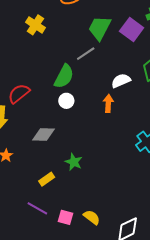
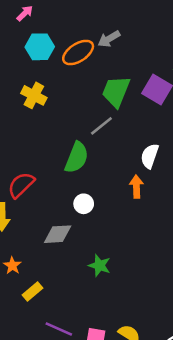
white semicircle: (121, 81) -> (150, 156), turned -42
white circle: (66, 101) -> (84, 204), moved
yellow rectangle: (47, 179) -> (32, 291), moved

